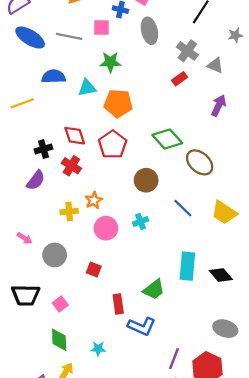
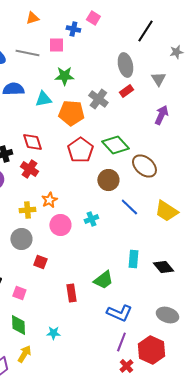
gray ellipse: (149, 31) -> (125, 65), moved
gray cross: (187, 51) -> (98, 99), moved
gray triangle: (215, 65) -> (158, 79), turned 35
red pentagon: (113, 145) -> (80, 150), moved
brown circle: (146, 180) -> (108, 180), moved
gray circle: (55, 255) -> (21, 239), moved
cyan rectangle: (187, 266) -> (133, 259), size x0.7
red square: (94, 269) -> (40, 262), moved
pink square: (60, 304) -> (19, 293), turned -32
blue L-shape: (142, 326) -> (119, 313), moved

